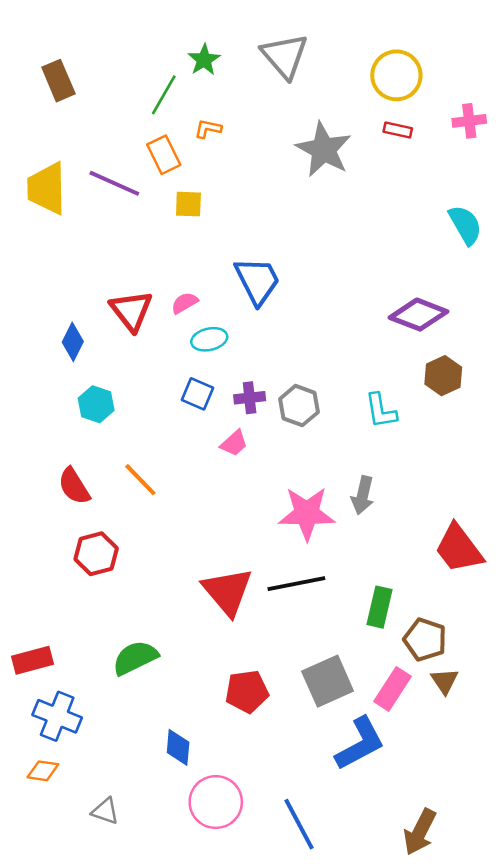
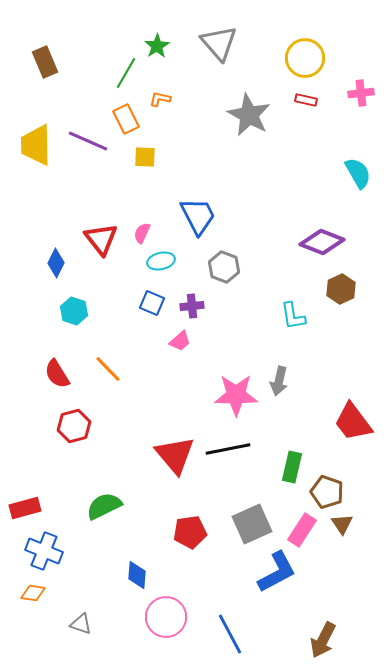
pink semicircle: (185, 303) -> (142, 233), turned -35
gray hexagon: (299, 406) -> (224, 267), moved

